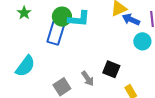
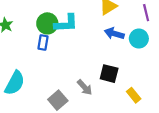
blue arrow: (131, 19) -> (114, 33), moved
blue rectangle: (56, 33) -> (43, 43), size x0.6

